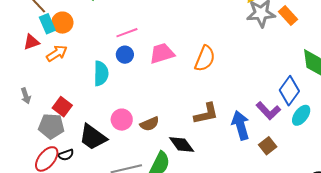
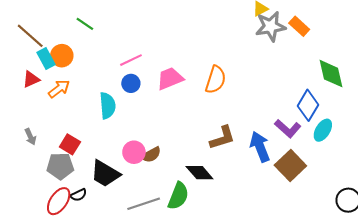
brown semicircle: (150, 124) -> (151, 155), moved
brown square: (268, 146) -> (290, 166), size x1.6

